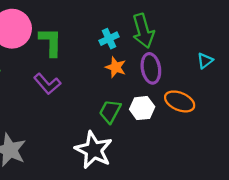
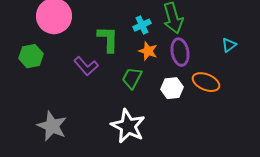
green L-shape: (51, 42) -> (108, 39), moved
green trapezoid: (110, 111) -> (132, 78), moved

